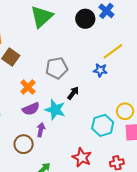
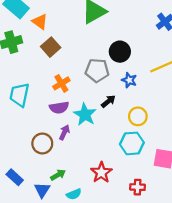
black circle: (85, 19) -> (120, 52), moved
blue star: (100, 70) -> (129, 80), moved
yellow circle: (125, 111) -> (138, 116), moved

